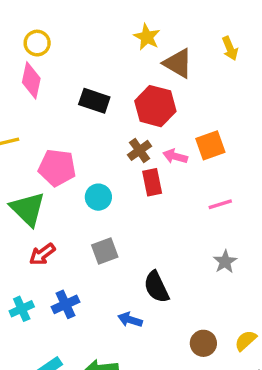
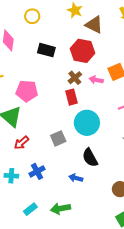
yellow circle: (37, 43) -> (32, 16), moved
red rectangle: (152, 182) -> (72, 97), moved
cyan circle: (98, 197) -> (87, 123), moved, size x1.6
cyan cross: (22, 309) -> (11, 176), turned 32

